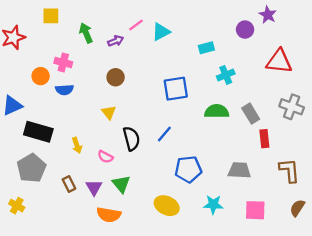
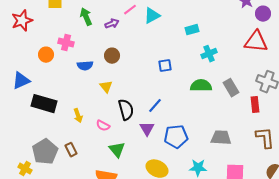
purple circle: (245, 30) -> (263, 14), moved
blue square: (176, 89) -> (165, 66), size x0.6
blue semicircle: (64, 90) -> (85, 66), moved
red rectangle: (264, 139) -> (255, 105), moved
gray pentagon: (31, 168) -> (45, 152), moved
purple triangle: (94, 187) -> (147, 129), moved

